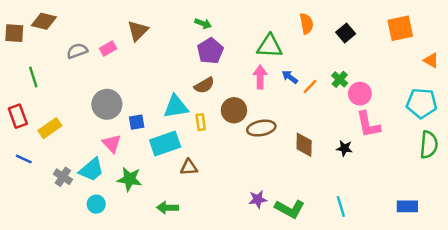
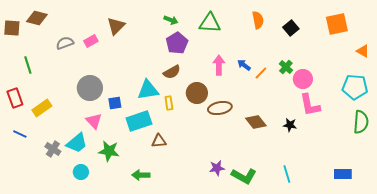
green triangle: (270, 46) -> (210, 23), moved
brown diamond: (304, 145) -> (256, 122), turned -40

